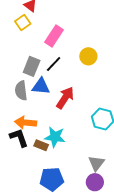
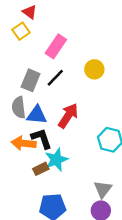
blue triangle: (41, 86) -> (37, 115), moved
cyan star: (55, 137) -> (56, 160), turned -30
black L-shape: (19, 138) -> (42, 139), moved
brown rectangle: (41, 145) -> (41, 169), turned -48

